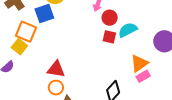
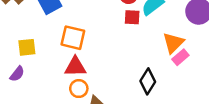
orange square: (26, 32) -> (73, 38), moved
yellow square: (19, 47) -> (27, 47), turned -35

